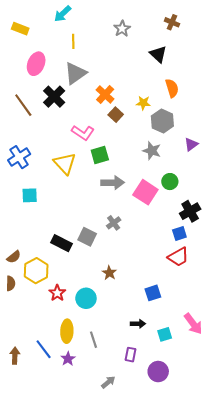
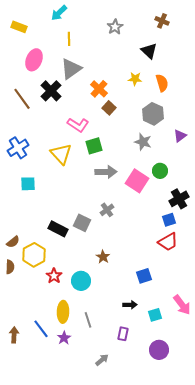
yellow star: (143, 103) -> (135, 79), moved
purple circle: (158, 372) -> (159, 350), moved

